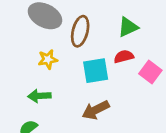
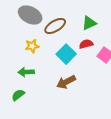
brown ellipse: (80, 31) -> (55, 26), turned 45
cyan square: (96, 71) -> (66, 54), turned -36

